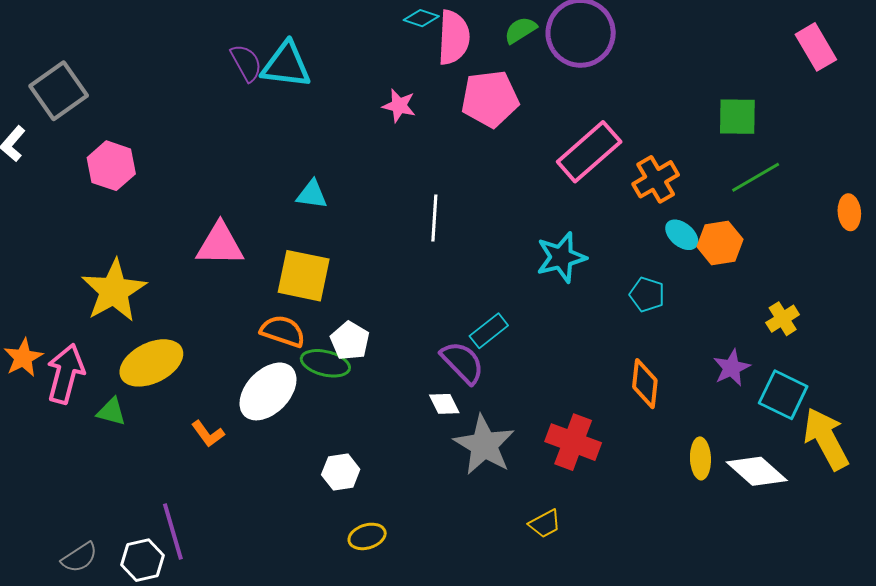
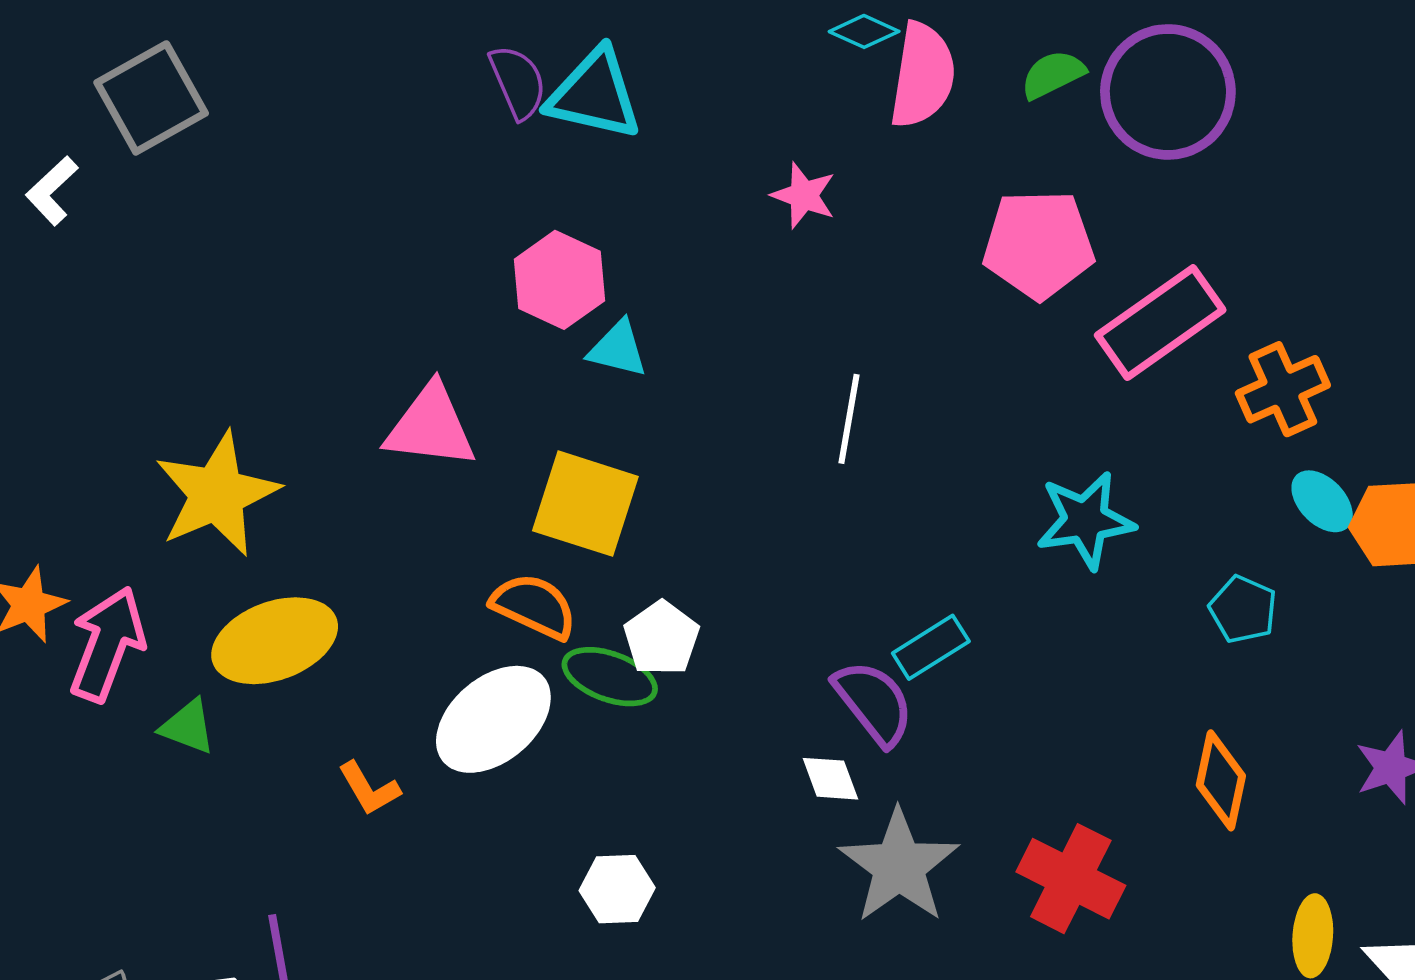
pink pentagon: (490, 99) -> (1039, 244), moved
pink hexagon: (111, 166) -> (559, 280), moved

